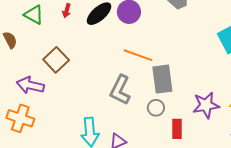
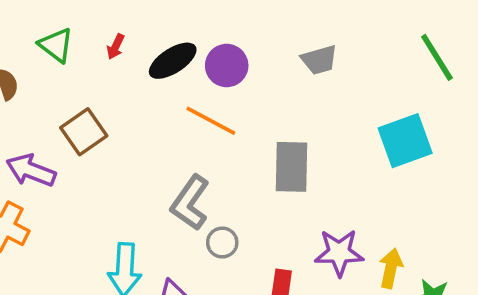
orange line: (138, 55) -> (211, 121), moved
gray rectangle: (162, 79) -> (292, 167), moved
gray circle: (156, 108) -> (222, 243), moved

